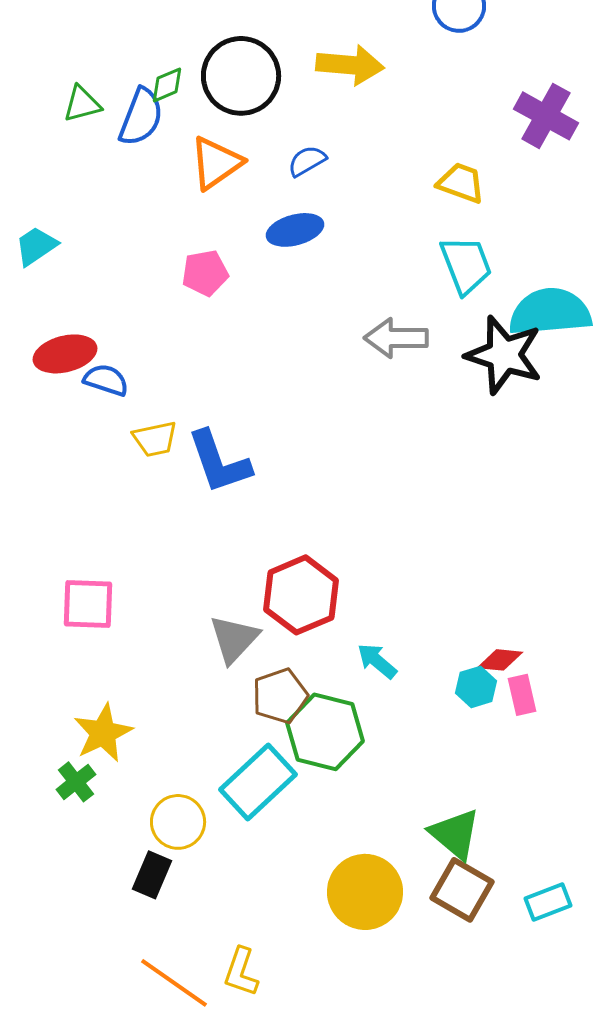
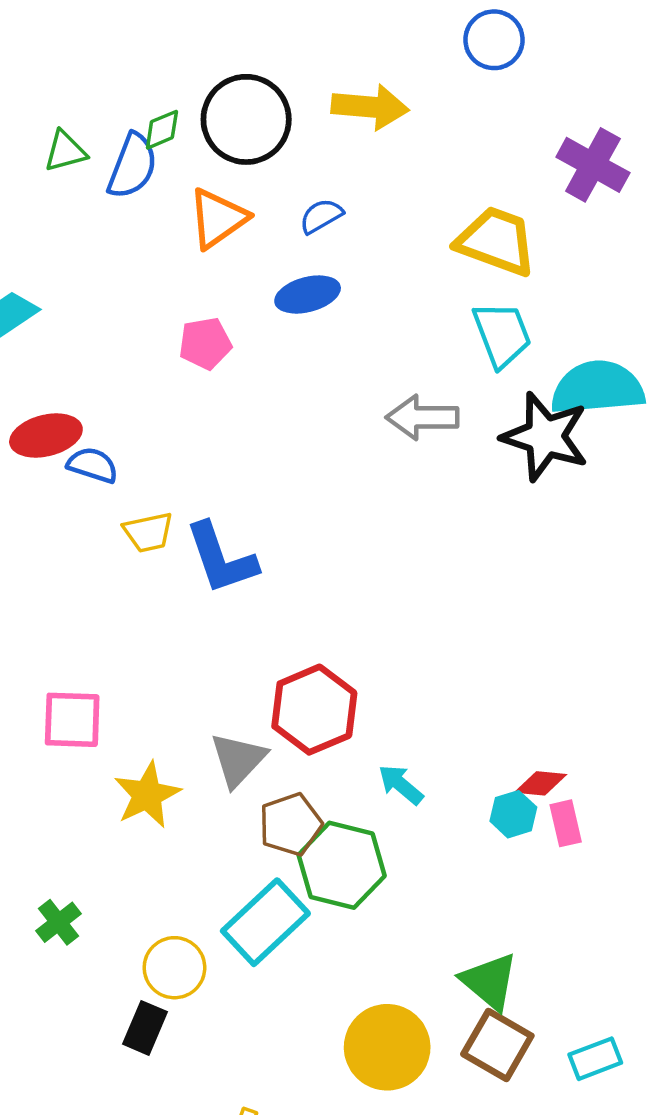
yellow trapezoid: (461, 183) -> (496, 241), size x1.5
yellow star: (103, 733) -> (147, 795), moved

